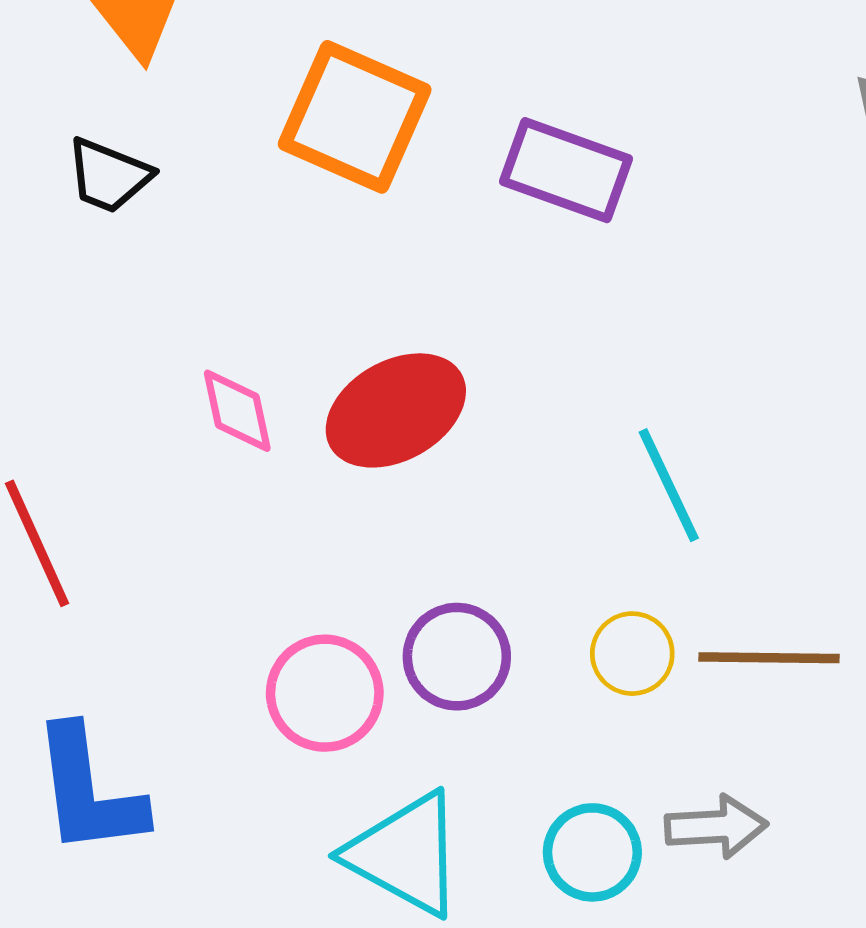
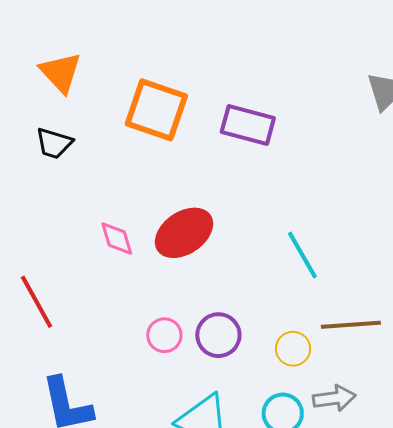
yellow circle: (632, 654) -> (293, 349), moved
pink circle: (325, 693) -> (164, 335), moved, size x0.7

